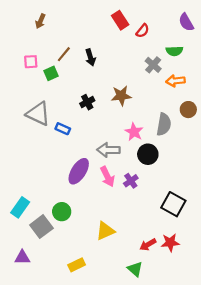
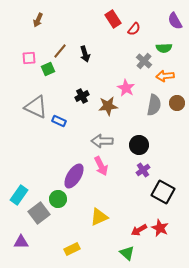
brown star: (121, 96) -> (108, 106), moved
gray semicircle: (164, 124) -> (154, 105), moved
pink star: (134, 132) -> (126, 88), moved
purple ellipse: (79, 171) -> (74, 176), moved
purple cross: (131, 181) -> (143, 170), moved
red star: (170, 243) -> (160, 228), turned 30

